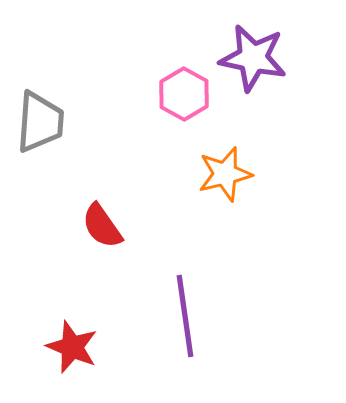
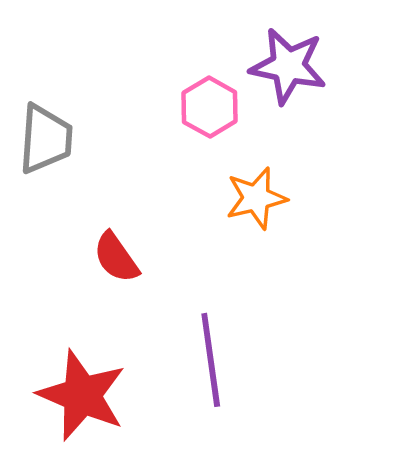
red star: (72, 347) -> (82, 395), size x1.5

